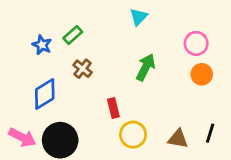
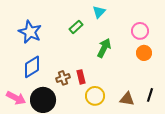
green rectangle: (73, 35) -> (76, 27), moved
blue star: (42, 45) -> (30, 32), size x1.6
brown cross: (83, 69) -> (63, 78), moved, turned 32

